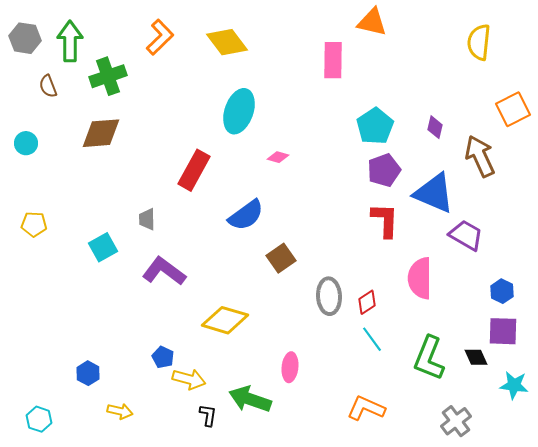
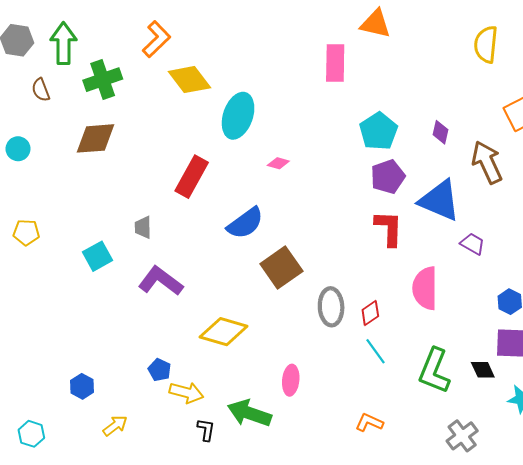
yellow diamond: (227, 42) -> (189, 80), moved
purple trapezoid: (466, 235) -> (473, 244), size x0.7
brown square: (281, 258) -> (281, 268), size x1.4
orange L-shape: (366, 408) -> (369, 422), size x0.7
yellow arrow: (120, 411) -> (115, 426), turned -50

